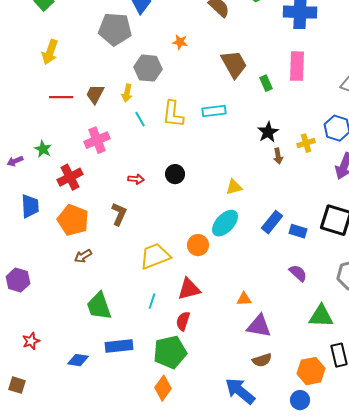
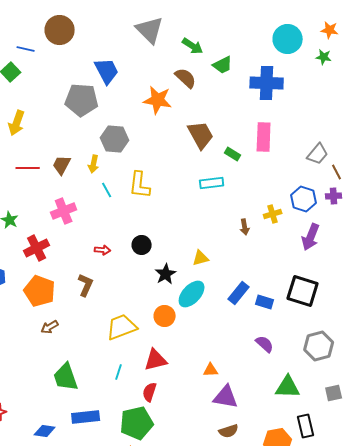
orange star: (180, 42) -> (158, 100), moved, size x1.8
green rectangle: (266, 83) -> (233, 154), turned -35
cyan rectangle: (214, 111) -> (212, 183), moved
black star: (268, 132) -> (166, 274), moved

